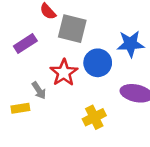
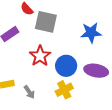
blue circle: (98, 63) -> (66, 66), moved
gray arrow: (39, 90) -> (29, 92), moved

